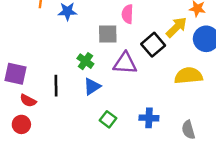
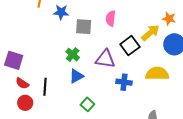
gray square: (108, 34) -> (84, 27), moved
black line: (56, 86) -> (45, 87), moved
blue cross: (149, 118) -> (124, 82), moved
red circle: (21, 124) -> (25, 103), moved

